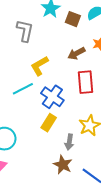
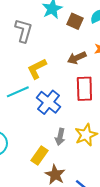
yellow rectangle: (49, 123) -> (39, 156), moved
gray arrow: (69, 142) -> (60, 137), moved

